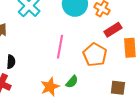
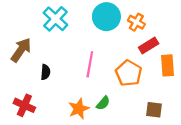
black semicircle: (11, 62) -> (45, 72), moved

